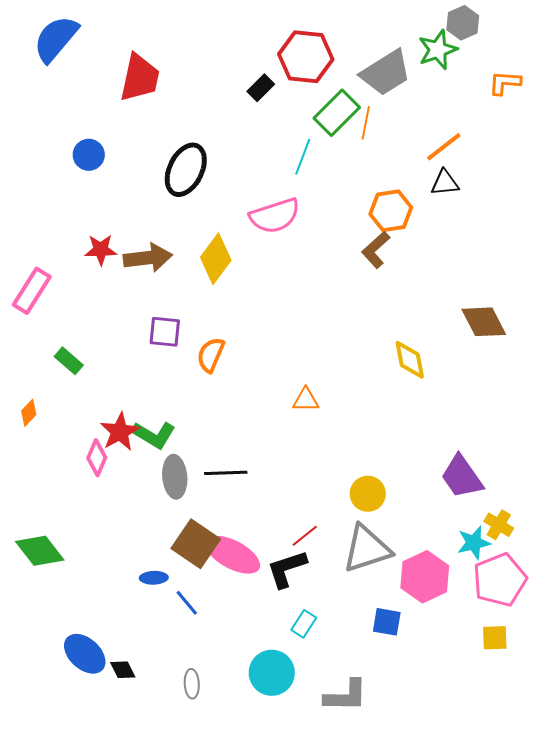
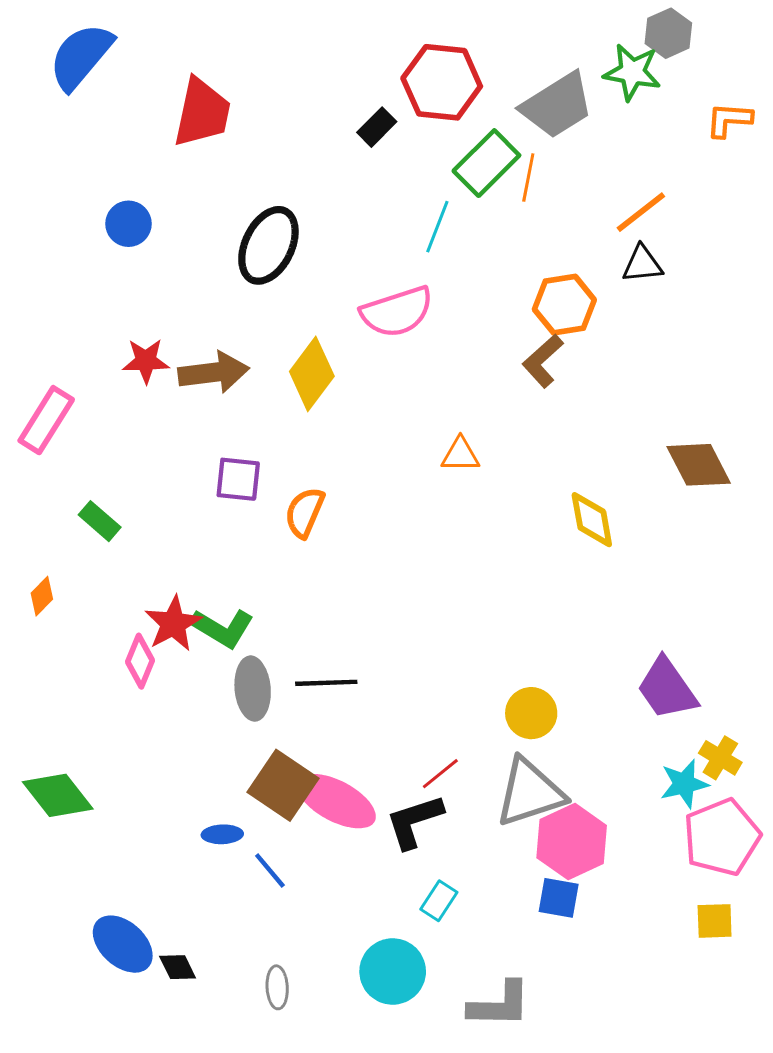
green star: (438, 50) -> (632, 72), turned 30
orange triangle: (306, 400) -> (460, 455), moved
pink hexagon: (425, 577) -> (572, 842), moved

